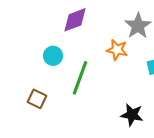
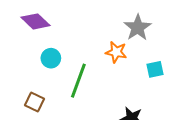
purple diamond: (75, 20) -> (36, 21), moved, turned 64

